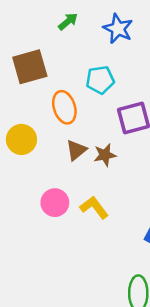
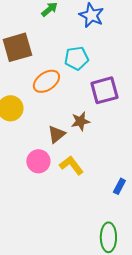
orange ellipse: (64, 107) -> (46, 81), turned 72
brown triangle: (76, 150) -> (56, 134), moved

